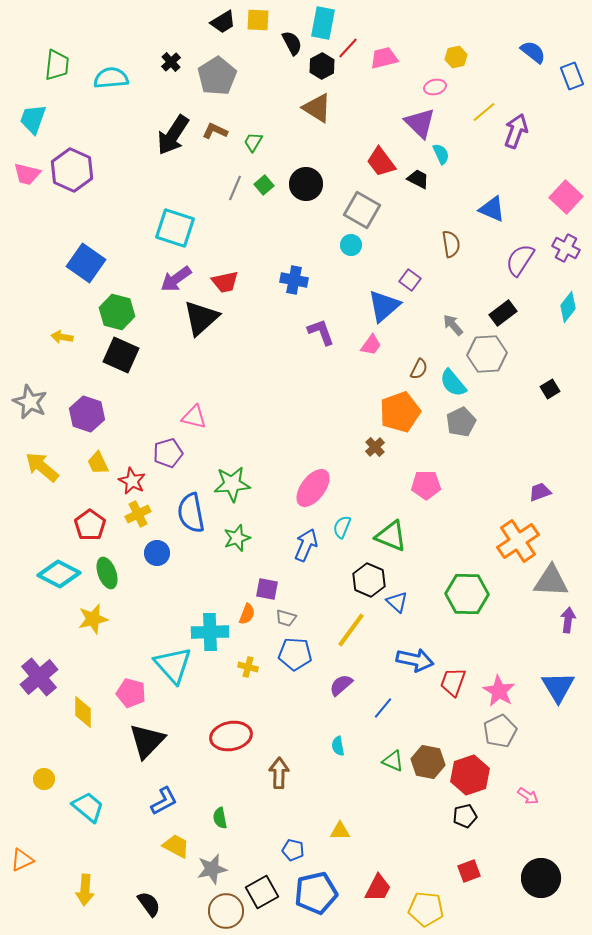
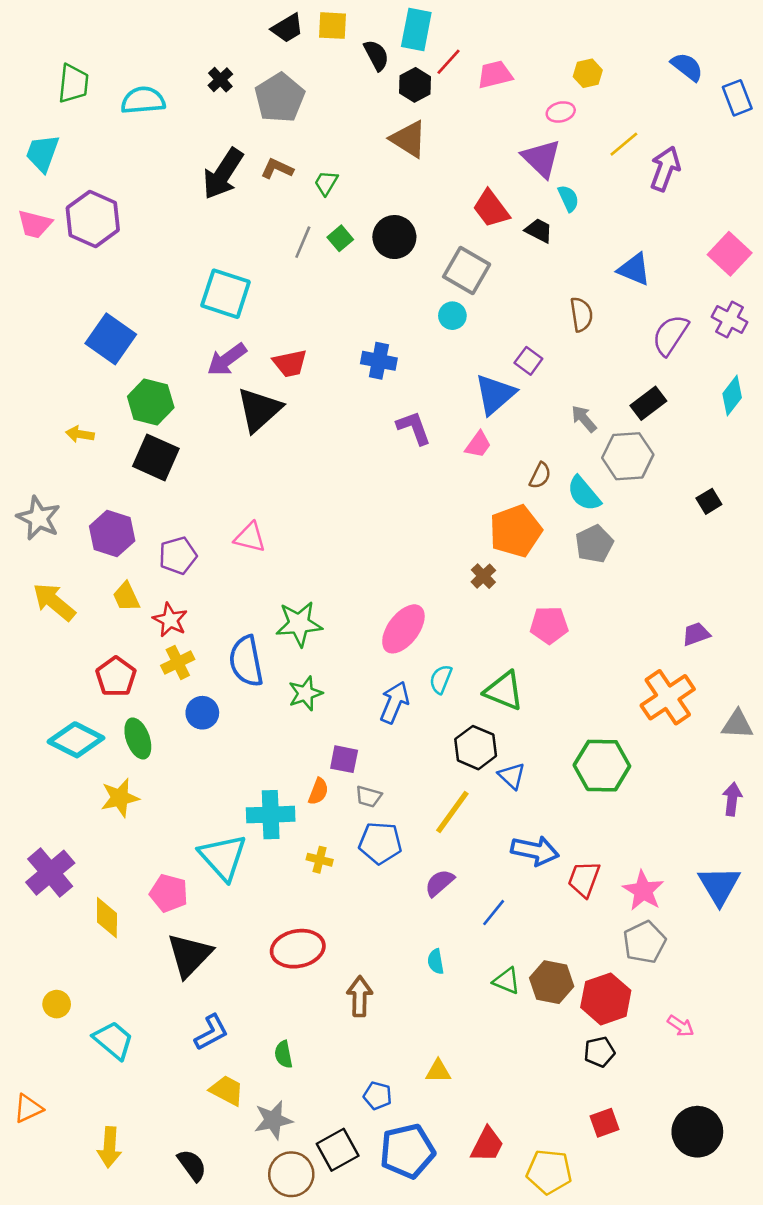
purple pentagon: (168, 453) -> (178, 555), moved
gray triangle: (551, 581) -> (737, 724), moved, size x0.7

